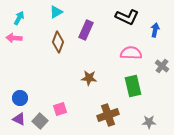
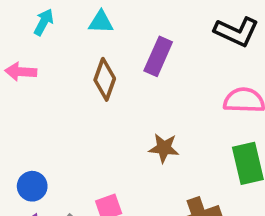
cyan triangle: (56, 12) -> (101, 22), turned 32
cyan arrow: (19, 18) -> (44, 22), moved

